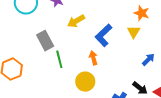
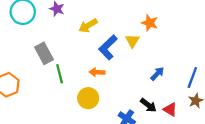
yellow arrow: (76, 21) -> (88, 26), moved
yellow triangle: (134, 32) -> (132, 41), moved
orange arrow: (93, 58) -> (97, 72), turned -72

